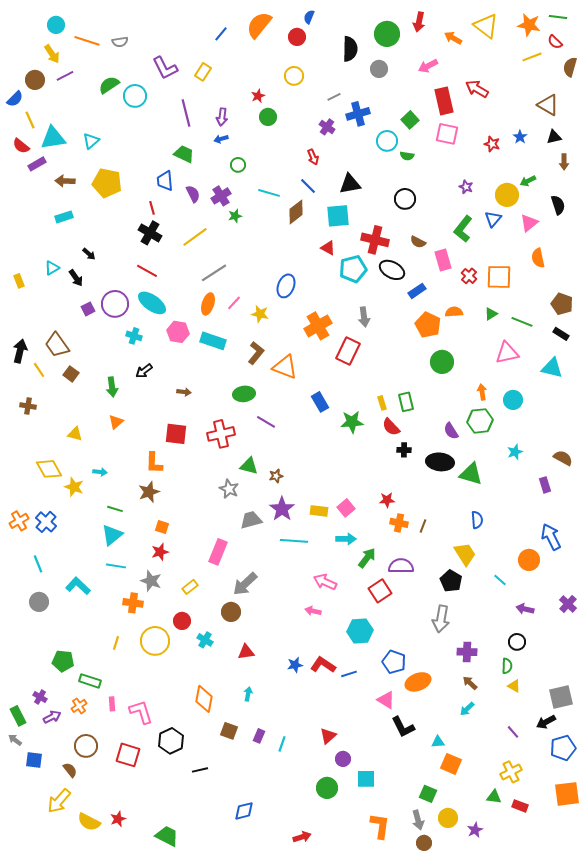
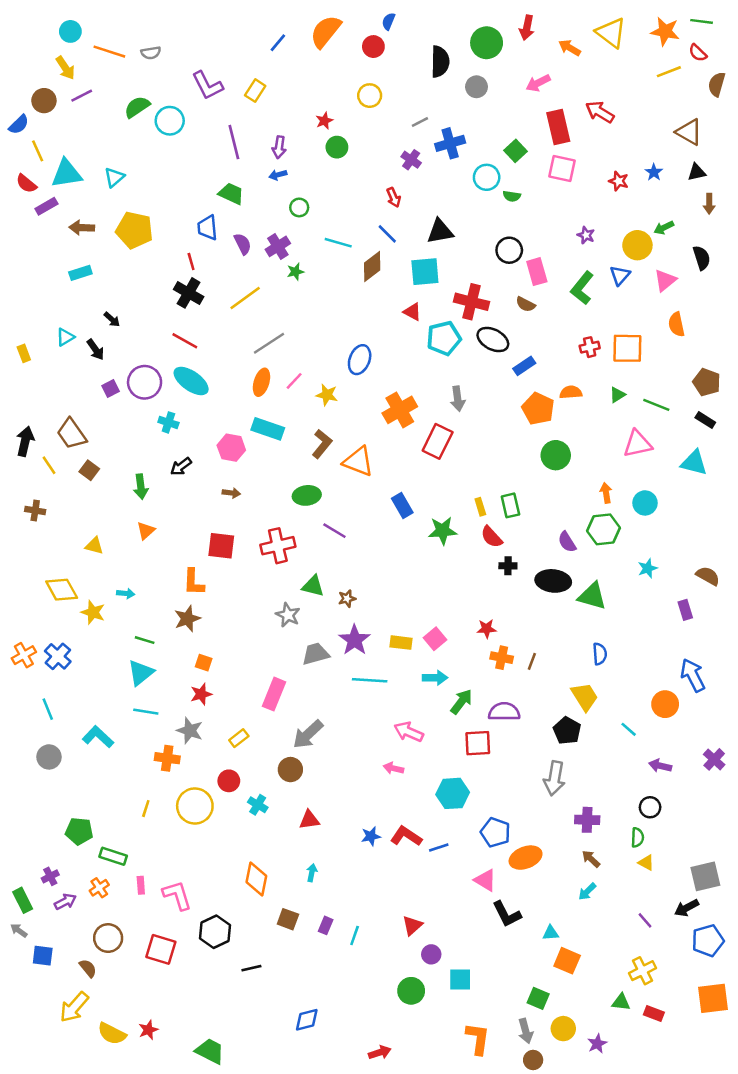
pink rectangle: (443, 260) -> (537, 272), moved
red cross: (469, 276) -> (590, 347), turned 35
pink hexagon: (178, 332) -> (231, 448), moved
red square: (380, 591) -> (478, 743), turned 30
purple cross: (40, 697) -> (50, 876), turned 32

